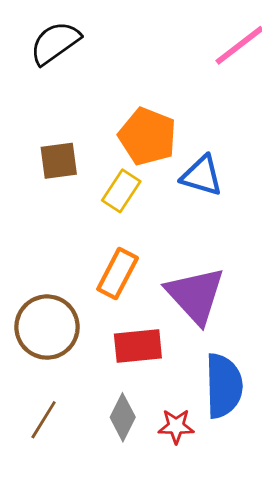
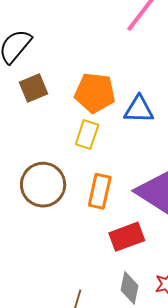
brown square: (59, 161) -> (33, 88), moved
brown circle: (47, 327) -> (43, 185), moved

